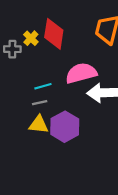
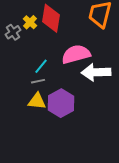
gray cross: (12, 49) -> (13, 32), turned -35
cyan line: (43, 86) -> (41, 66), turned -35

